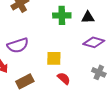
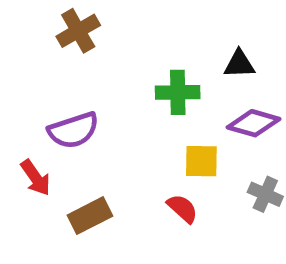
green cross: (62, 15) -> (178, 92), moved
yellow square: (54, 58) -> (201, 161), moved

